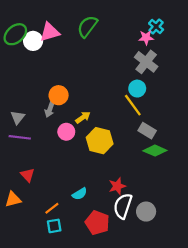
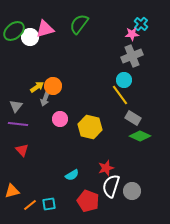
gray cross: (146, 62) -> (132, 56), turned 30
yellow arrow: (83, 117) -> (37, 87), moved
red triangle: (28, 175) -> (22, 150), moved
orange triangle: (13, 199) -> (12, 191), moved
orange line: (52, 208) -> (30, 205), moved

